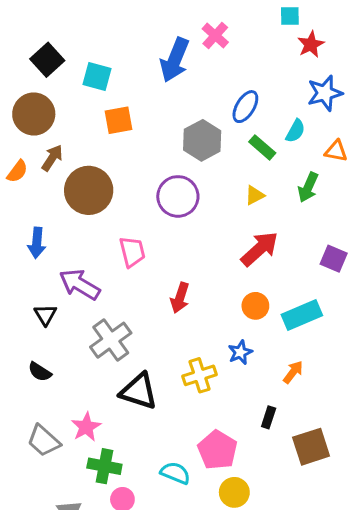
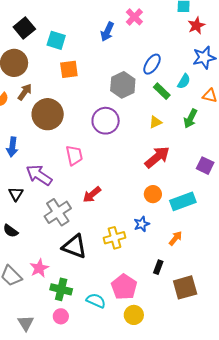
blue arrow: (175, 60) -> (107, 32), size x0.7
red arrow: (180, 298) -> (92, 195), moved, turned 30
green cross: (104, 466) -> (61, 289), moved

